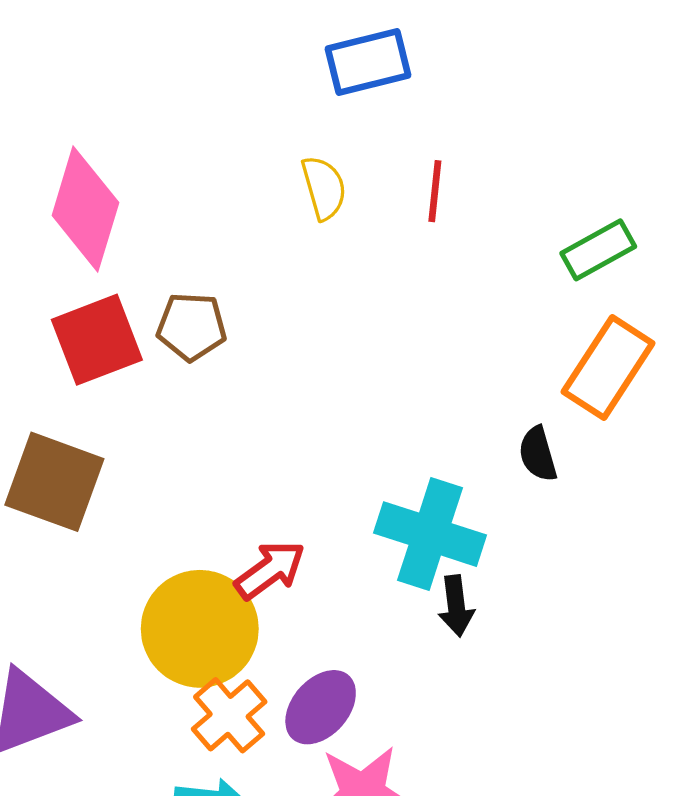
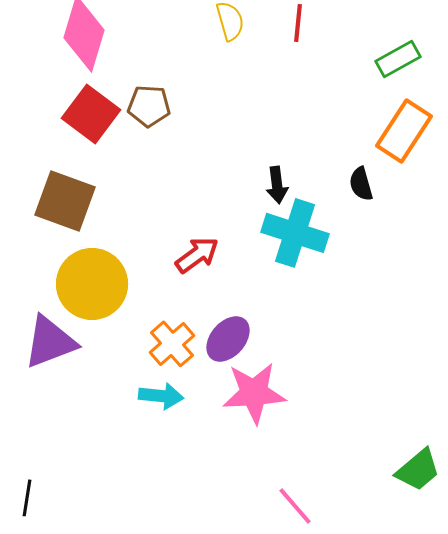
red square: (97, 340) -> (91, 114), turned -32
black arrow: (456, 606) -> (277, 185), moved
yellow circle: (200, 629) -> (92, 284), moved

